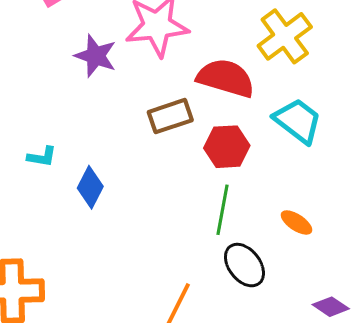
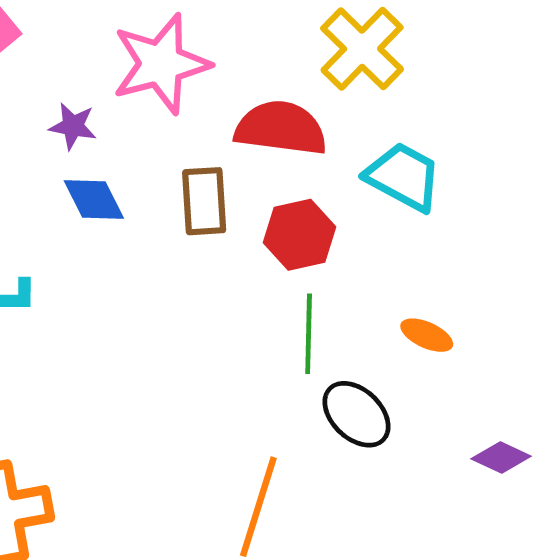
purple star: (96, 56) -> (73, 126), size x0.7
brown rectangle: (170, 116) -> (204, 201), turned -66
blue diamond: (90, 187) -> (94, 200), moved, turned -45

